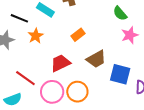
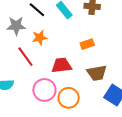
orange star: (36, 36) -> (40, 38), moved
red line: (25, 78) -> (25, 57), moved

